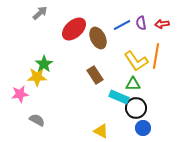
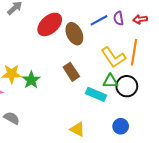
green star: (44, 64) -> (31, 80), moved
black circle: (136, 108) -> (127, 86), moved

